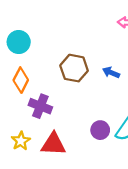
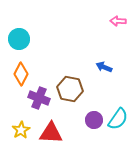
brown hexagon: (74, 68) -> (70, 89), moved

